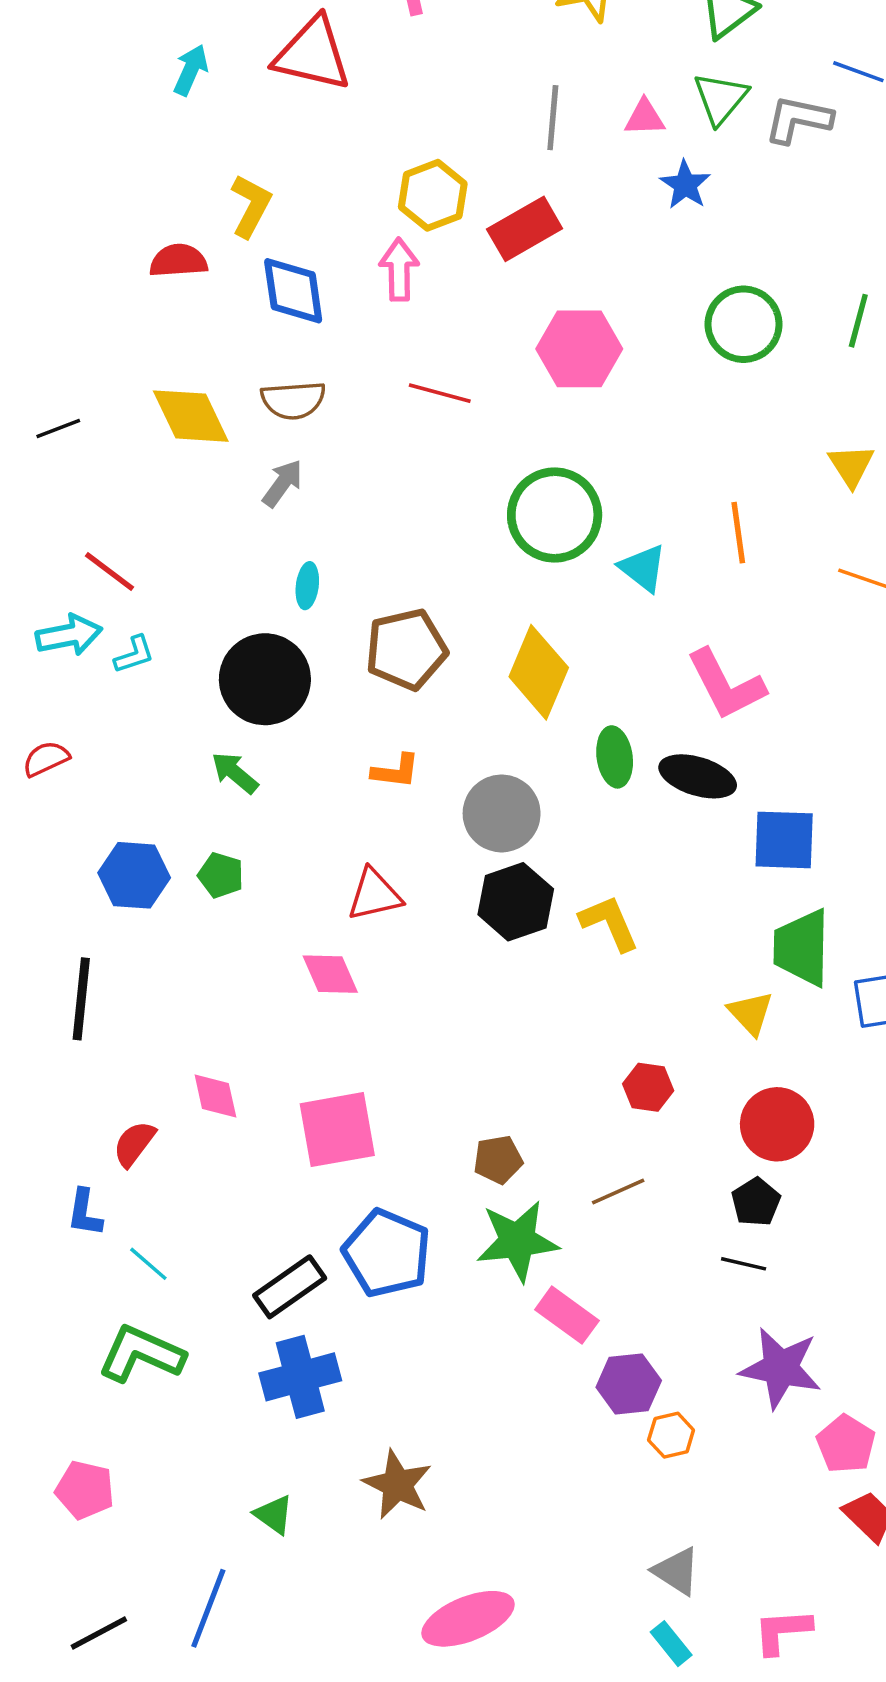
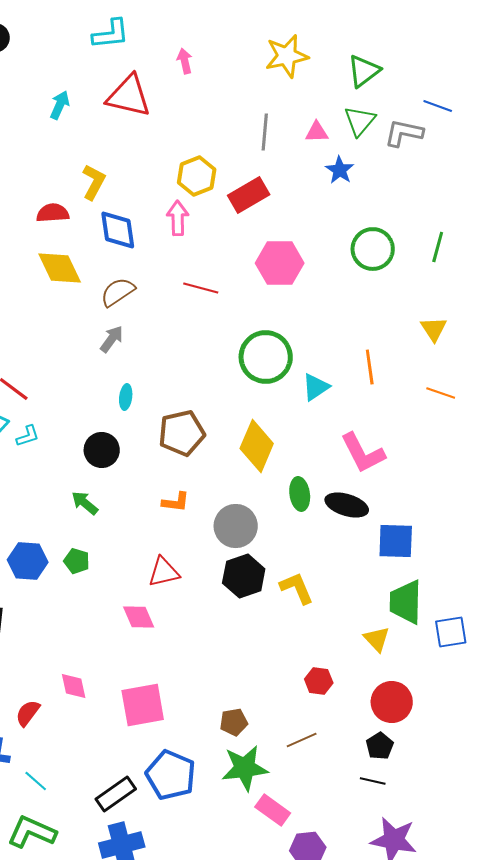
brown semicircle: (293, 400) -> (118, 292), turned 150
yellow diamond: (191, 416) -> (60, 268), moved
cyan triangle: (643, 568) -> (316, 387), turned 48
black circle: (265, 679) -> (102, 450), size x0.7

